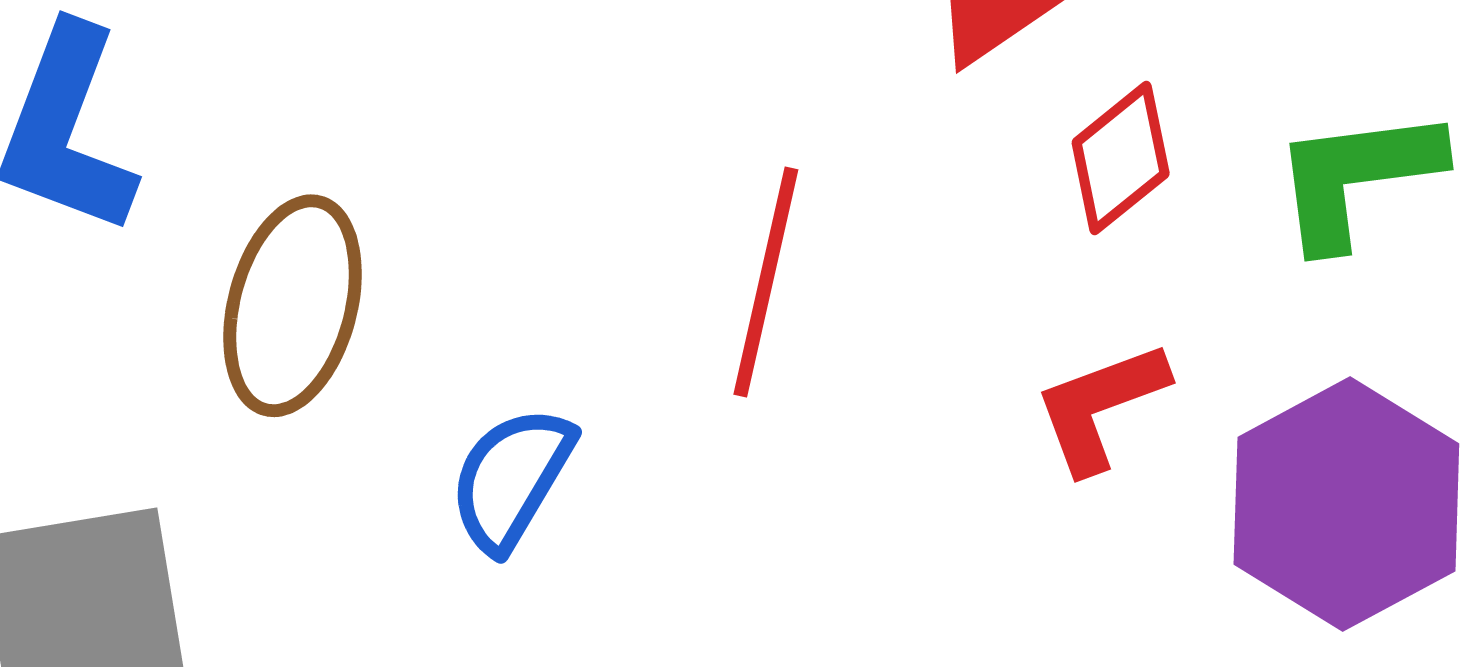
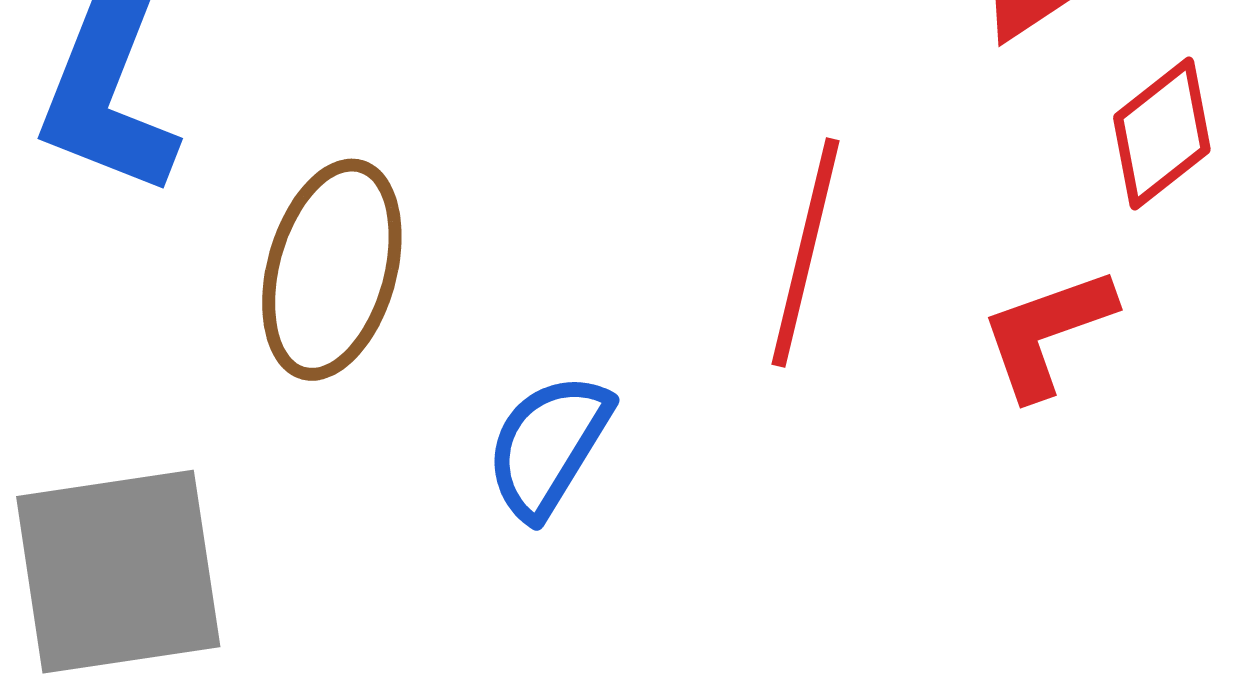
red L-shape: (1100, 407) -> (1047, 333), moved

